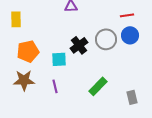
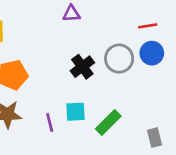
cyan square: (59, 59) -> (76, 112), moved

